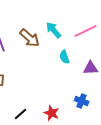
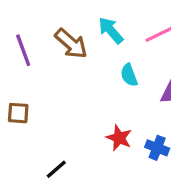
red star: (52, 113) -> (119, 138), moved

